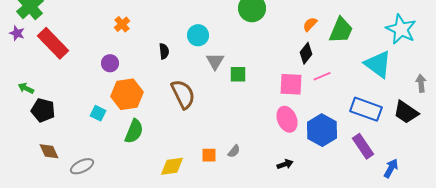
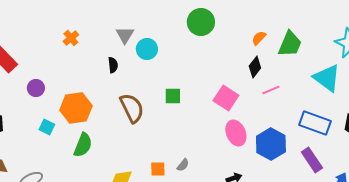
gray triangle: (215, 61) -> (125, 35), moved
purple circle: (110, 63) -> (36, 88), moved
green square: (238, 74) -> (173, 96), moved
pink square: (291, 84) -> (226, 98), moved, turned 30

